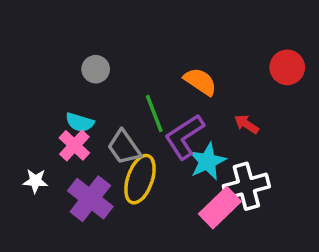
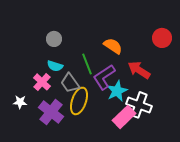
cyan semicircle: (80, 122) -> (55, 66), moved
red arrow: (246, 124) -> (139, 70), size x1.6
white cross: (246, 186) -> (139, 105), turned 35

